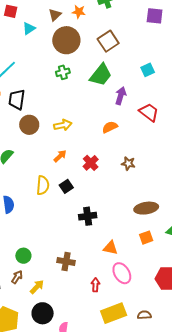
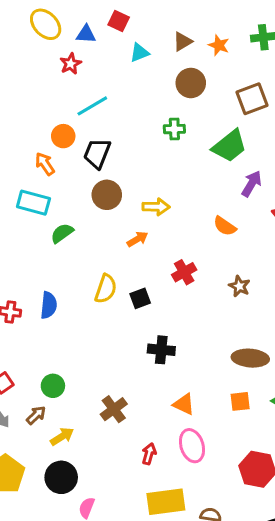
brown circle: (66, 40) -> (191, 83), size x0.7
orange semicircle: (110, 127) -> (225, 226), turned -133
orange arrow: (60, 156) -> (138, 239), moved
brown cross: (66, 262) -> (114, 409), turned 30

